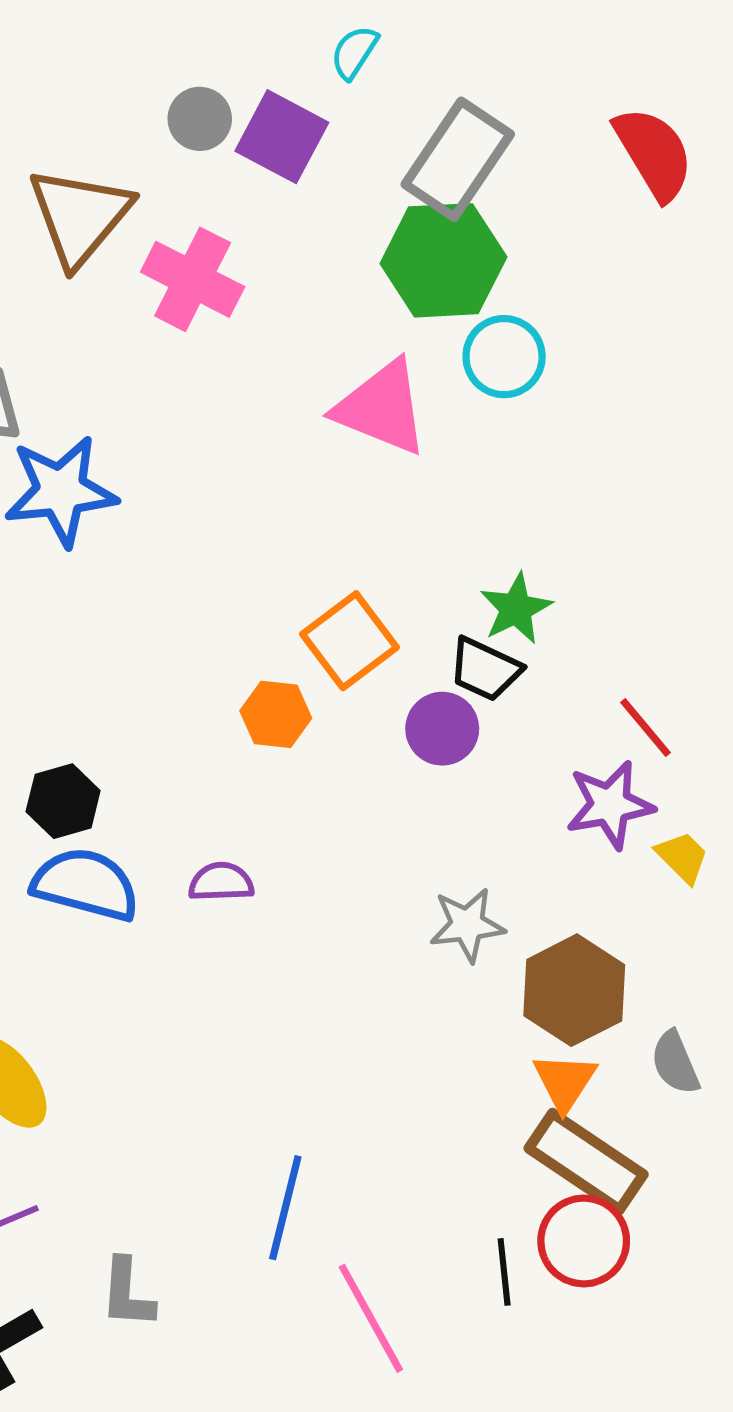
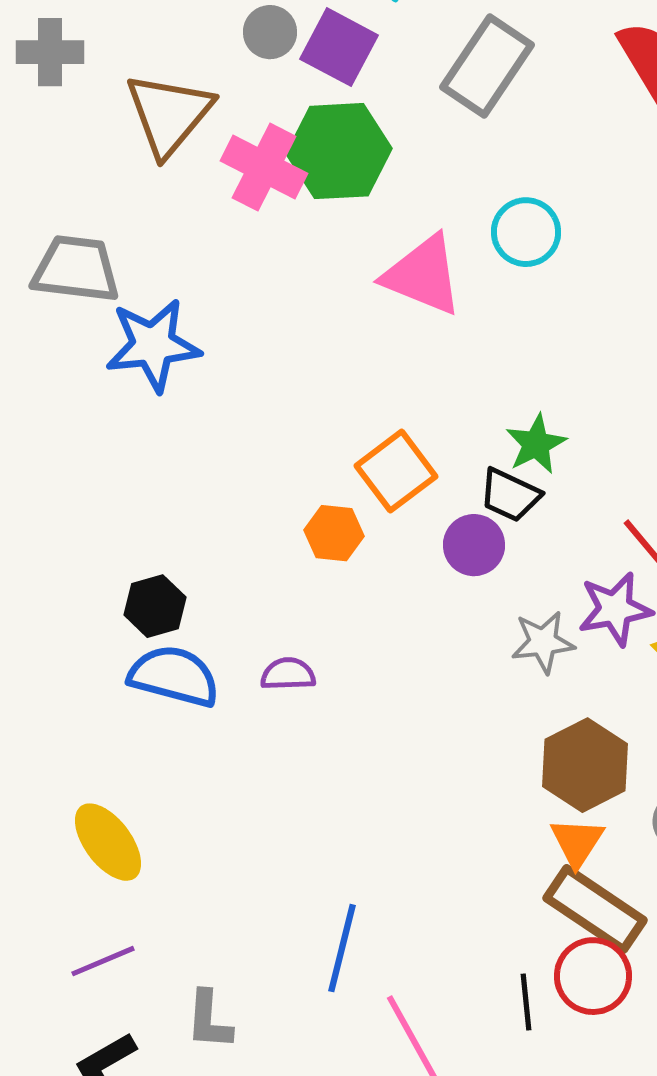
green hexagon: (443, 260) -> (339, 151), moved
gray star: (467, 925) -> (543, 642), moved

